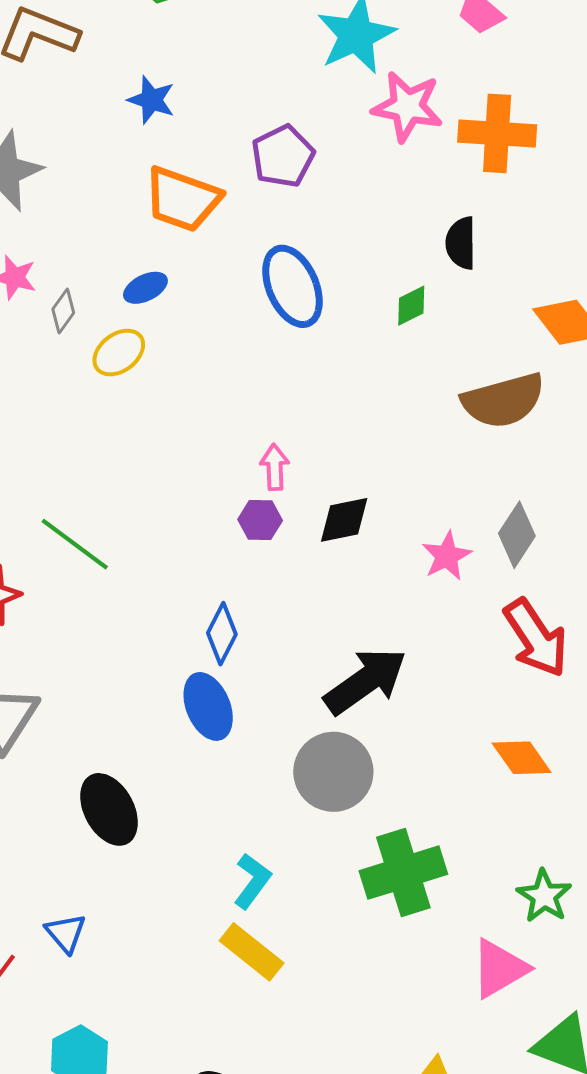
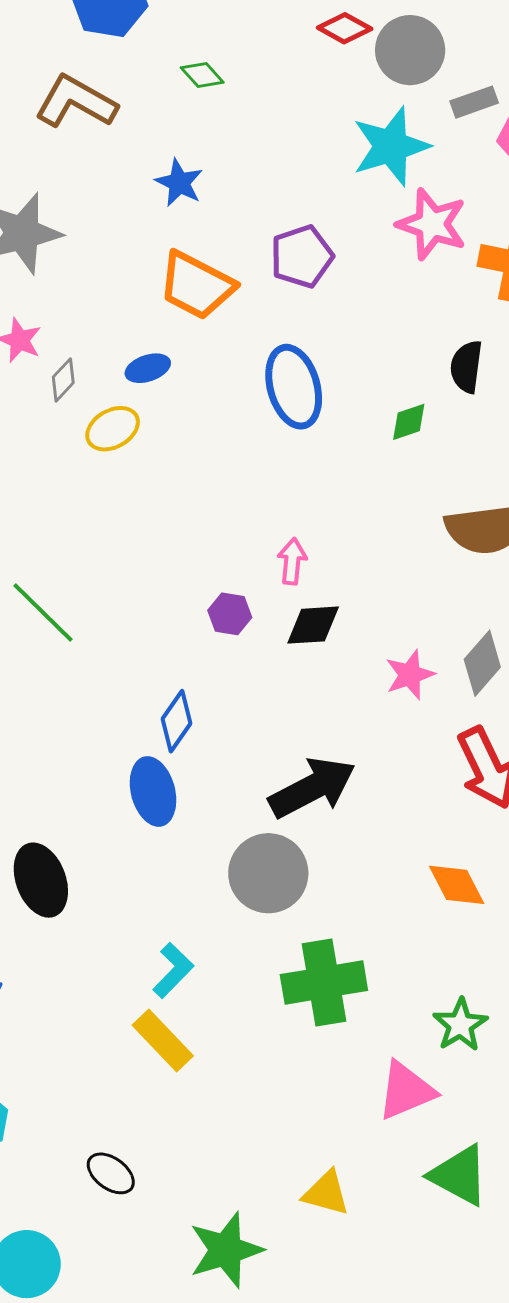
pink arrow: (275, 467) -> (292, 561), moved

